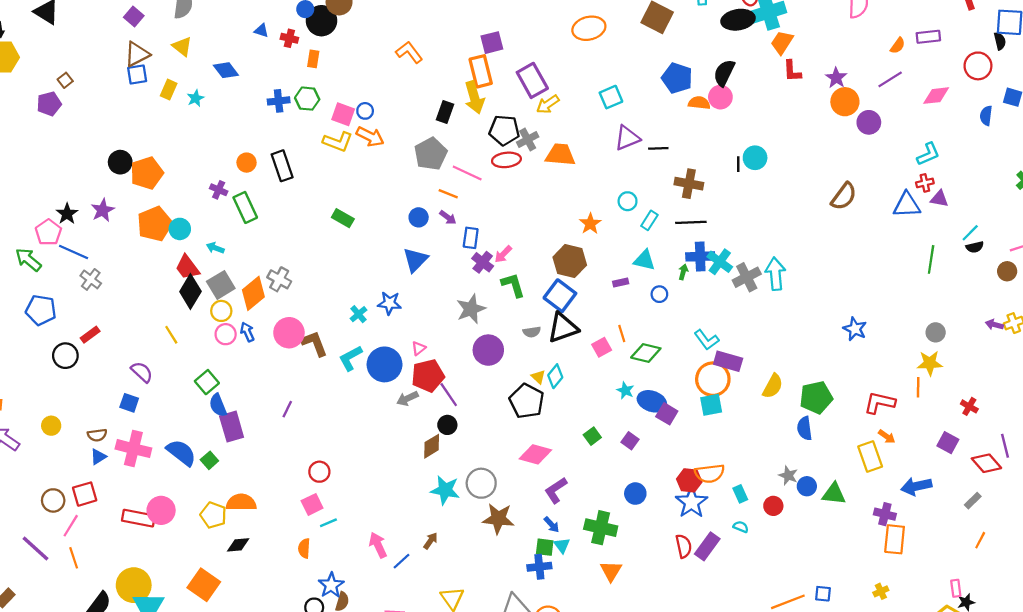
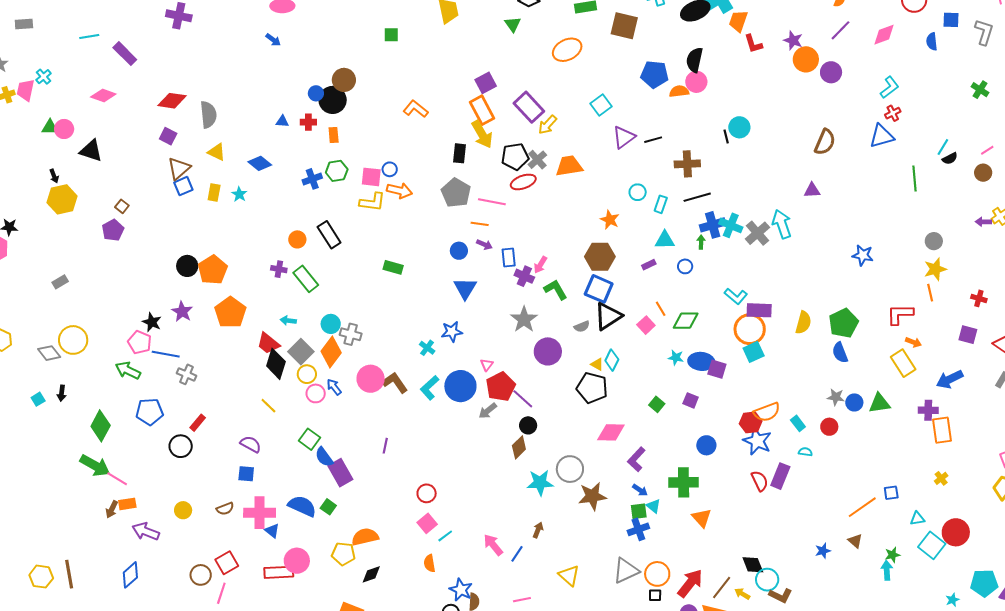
purple triangle: (939, 199) -> (812, 190), moved
cyan circle: (180, 229) -> (331, 324), moved
blue triangle: (98, 457) -> (272, 531), moved, turned -35

